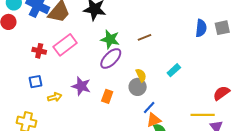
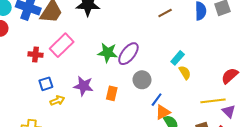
brown line: (145, 37) -> (165, 13), moved
green star: (110, 39) -> (108, 53), moved
purple ellipse: (111, 59) -> (128, 54), moved
yellow semicircle: (141, 75) -> (185, 73), moved
blue square: (35, 82) -> (46, 84), moved

